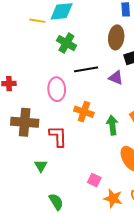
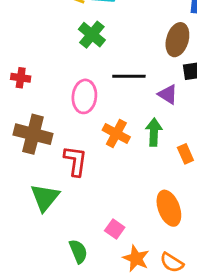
green cross: (66, 43) -> (92, 35), moved
green arrow: (112, 125) -> (154, 132), moved
green triangle: (41, 166) -> (45, 197), size x1.6
green semicircle: (56, 202) -> (78, 251), moved

